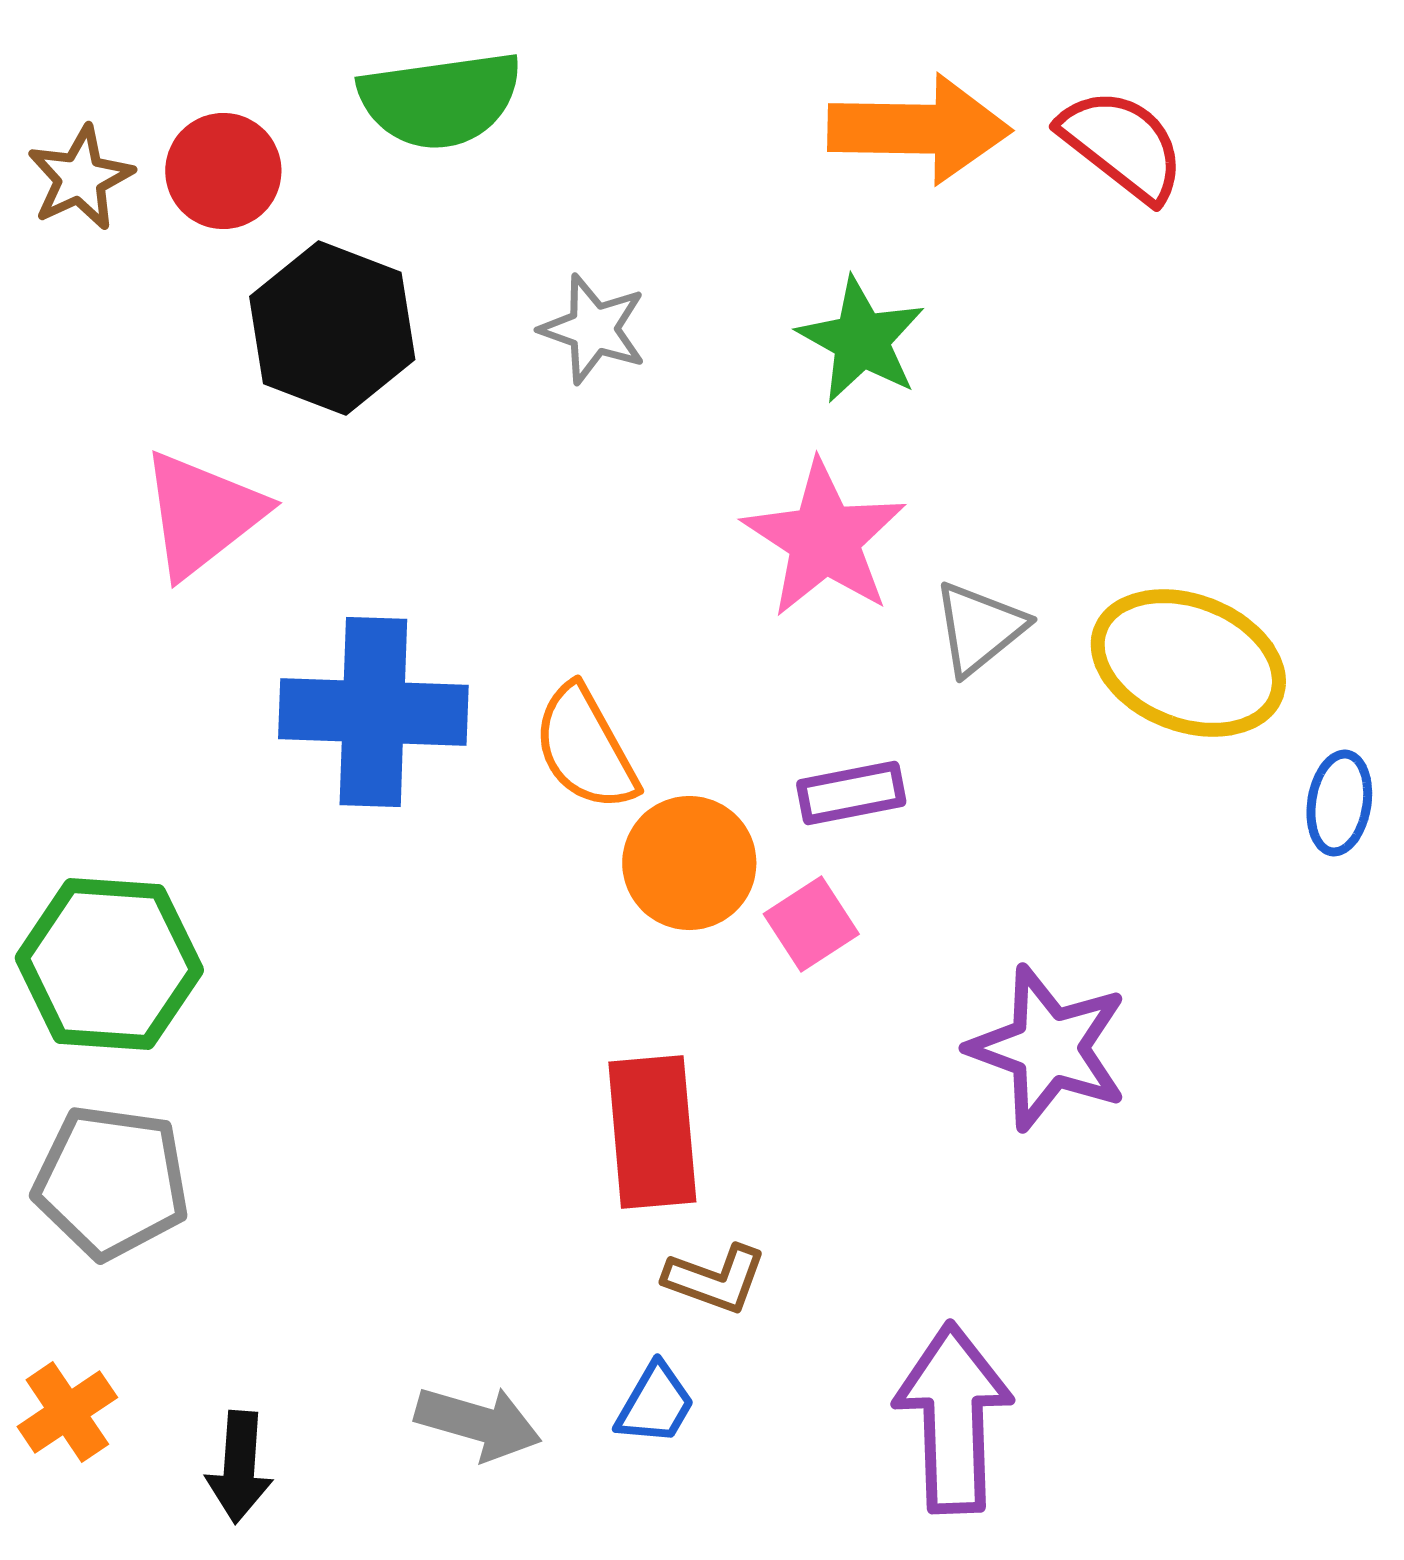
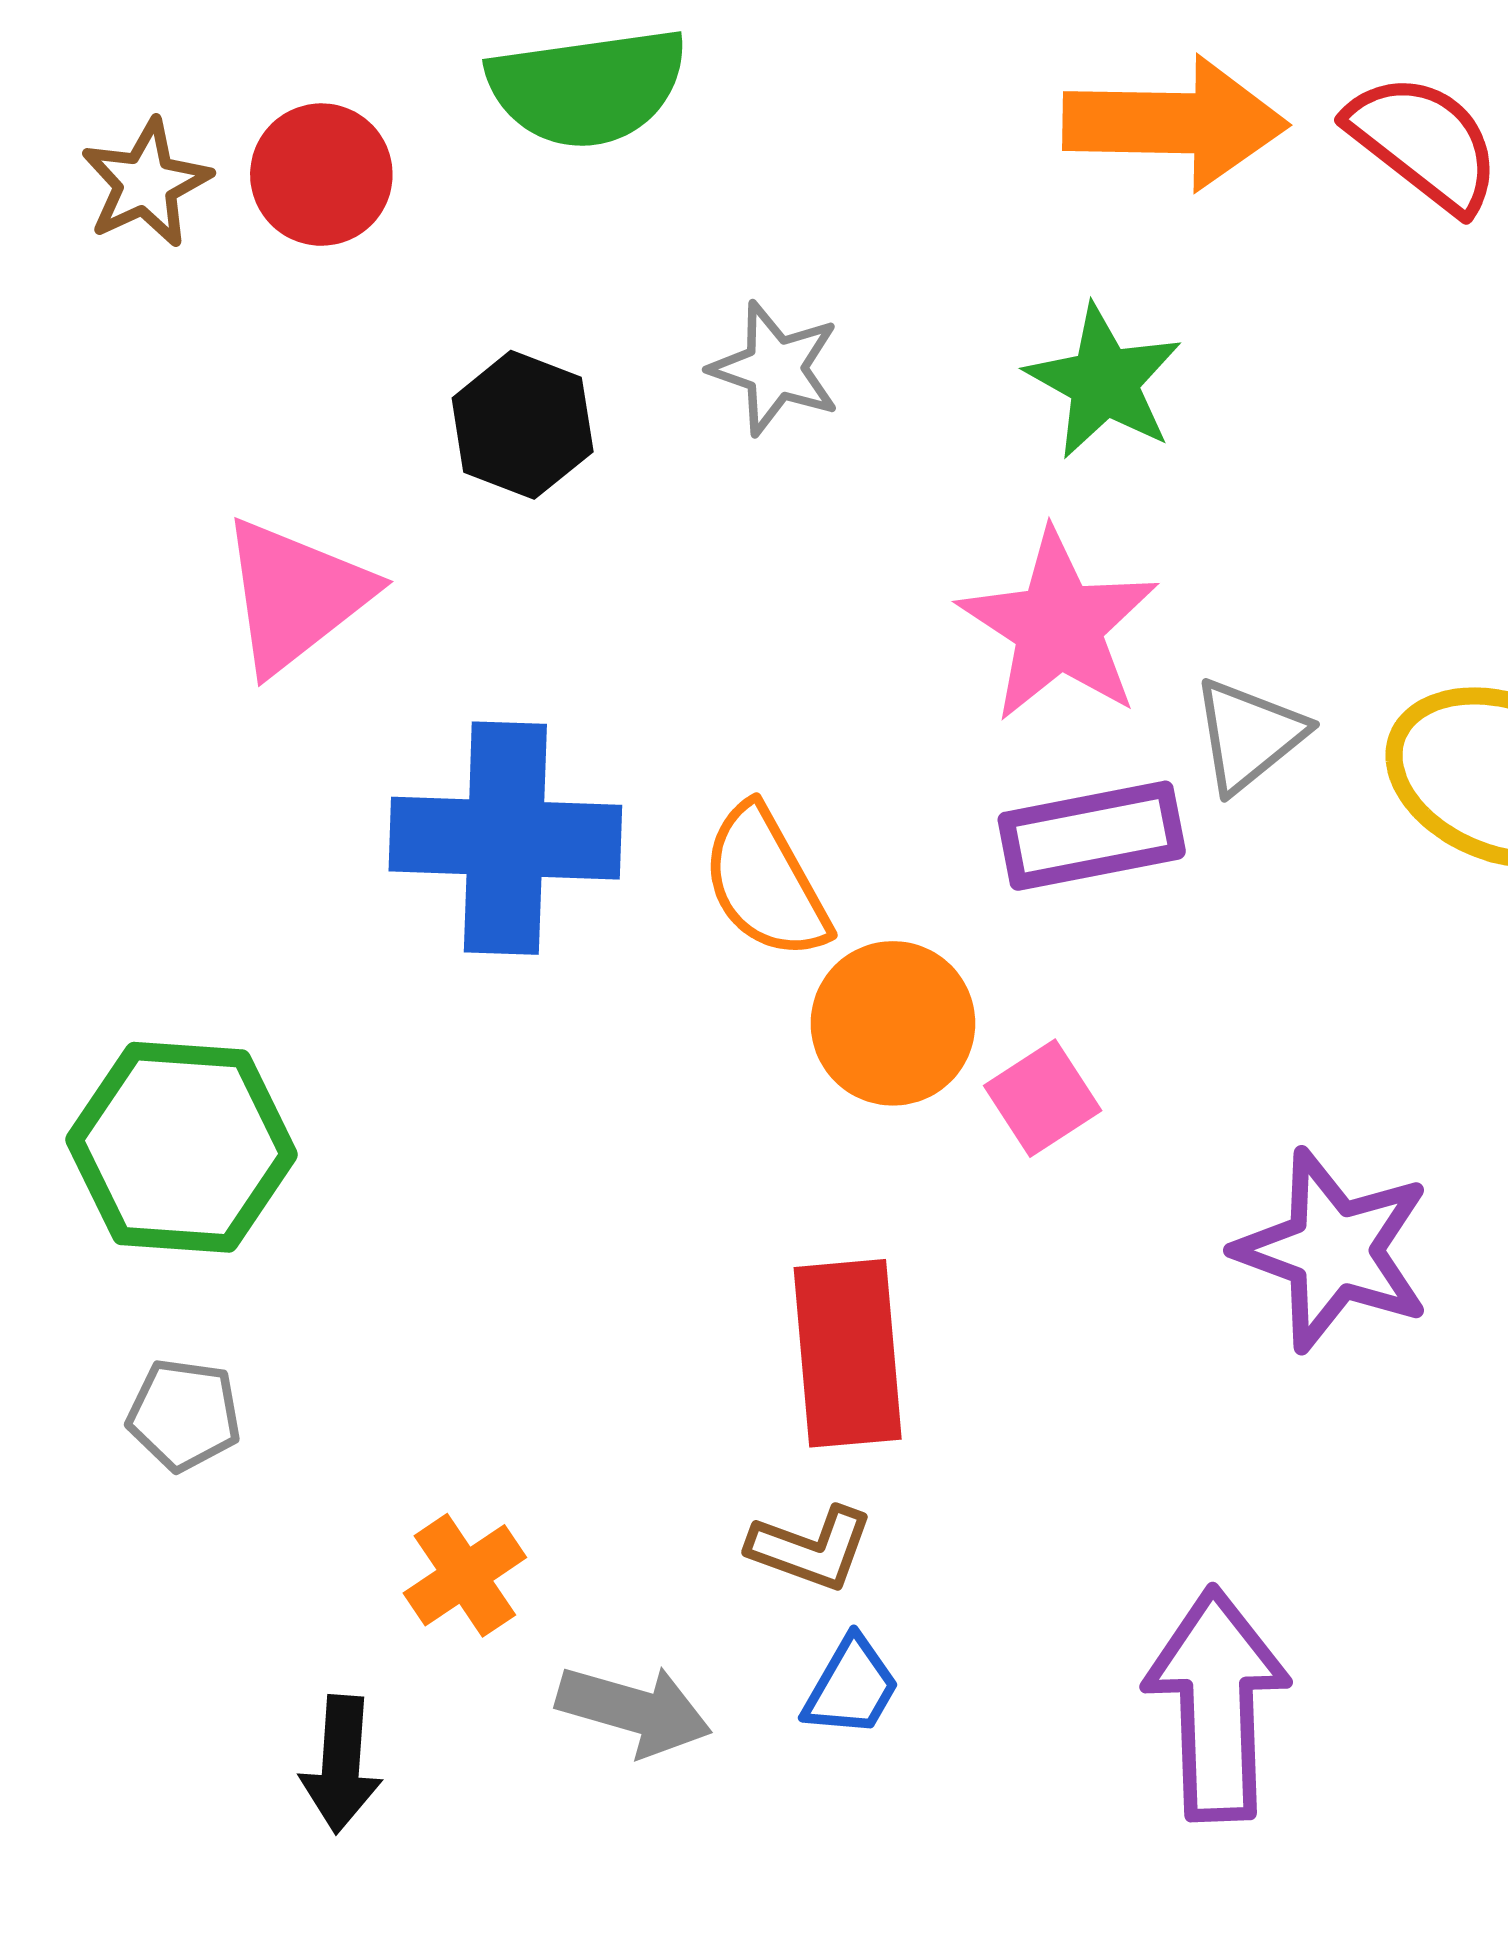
black hexagon: (332, 328) -> (523, 425), moved, size x0.7
purple rectangle: (851, 793) -> (1092, 836), moved, size x1.4
gray pentagon: (111, 1182) -> (184, 1415), size x0.6
brown L-shape: (715, 1279) -> (811, 1548), moved
orange cross: (67, 1412) -> (465, 1575), moved

